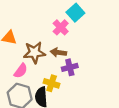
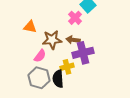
purple cross: (70, 67) -> (83, 53), size x1.5
yellow cross: (52, 83) -> (67, 67), turned -32

